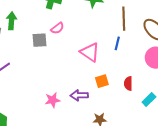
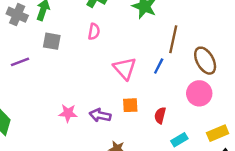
pink semicircle: (57, 28) -> (94, 32), turned -56
gray square: (39, 40) -> (52, 41), moved

